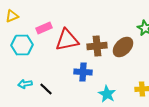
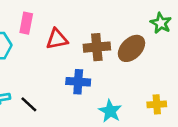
pink rectangle: (44, 28) -> (26, 23), turned -56
red triangle: (67, 40) -> (57, 39), size x0.7

